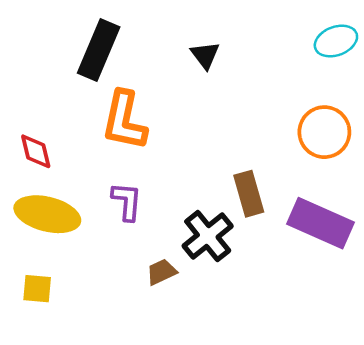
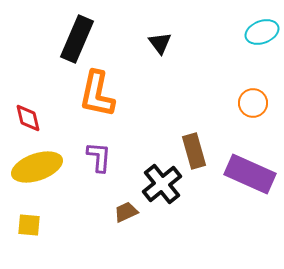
orange circle: (324, 132) -> (253, 103), size x0.7
yellow ellipse: (47, 214) -> (37, 167), turned -33

